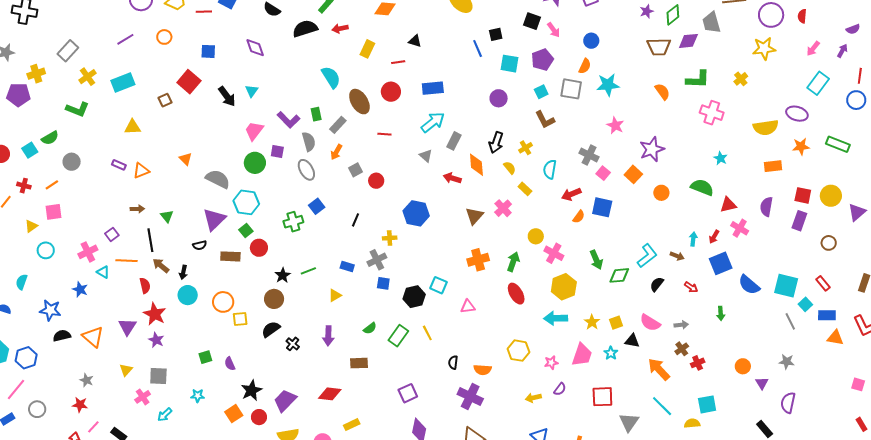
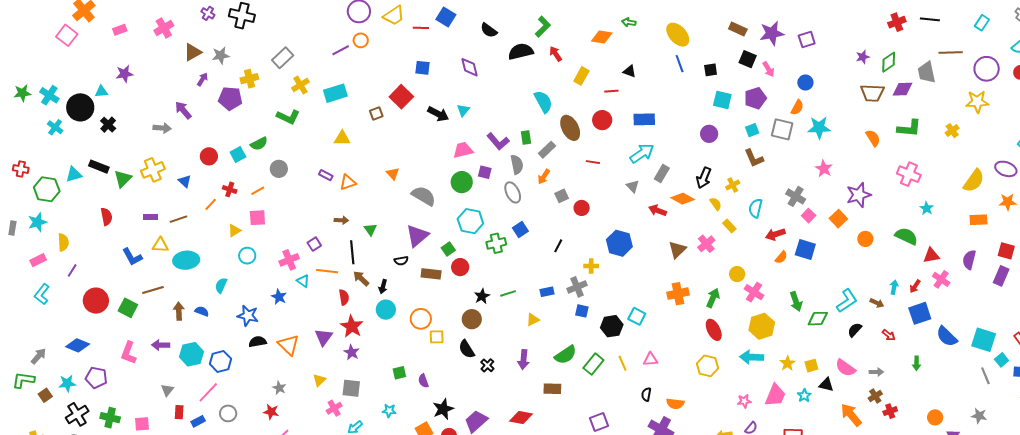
red arrow: (340, 29) -> (556, 54), turned 63
orange circle: (164, 37) -> (361, 40), moved
blue line: (478, 48) -> (680, 64), moved
black arrow: (227, 96) -> (438, 114), turned -30
pink cross: (712, 113) -> (909, 174), moved
yellow semicircle: (766, 127) -> (974, 181), turned -50
pink trapezoid: (254, 131) -> (463, 150), turned 35
orange diamond: (476, 165) -> (683, 199), turned -60
cyan hexagon: (246, 202) -> (470, 221), moved
blue rectangle: (347, 267) -> (547, 292), turned -32
pink triangle: (468, 306) -> (651, 359), moved
green semicircle: (370, 328) -> (566, 355), size x1.6
black semicircle: (271, 329) -> (467, 349), turned -90
yellow hexagon: (519, 351) -> (707, 366), moved

